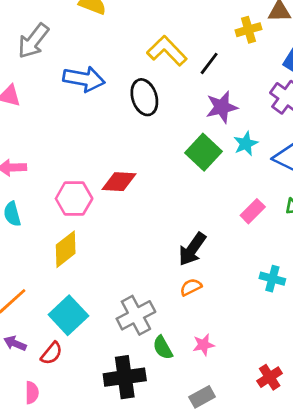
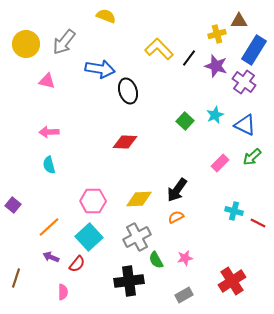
black ellipse: (144, 97) -> (128, 91), moved
purple star: (222, 107) -> (216, 66), moved, turned 30
green square: (203, 152) -> (185, 121), size x0.7
pink hexagon: (74, 199) -> (93, 201), moved
yellow diamond: (66, 249) -> (139, 199), moved, turned 36
red cross: (270, 377) -> (232, 281), size x1.5

